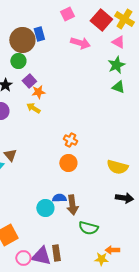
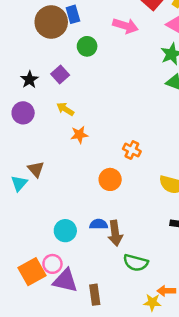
green circle: (18, 61) -> (87, 46), moved
orange star: (38, 92) -> (79, 135), moved
orange cross: (70, 140) -> (132, 150), moved
cyan circle: (45, 208) -> (65, 231), moved
purple triangle: (41, 256) -> (65, 281), moved
pink circle: (23, 258) -> (52, 264), moved

